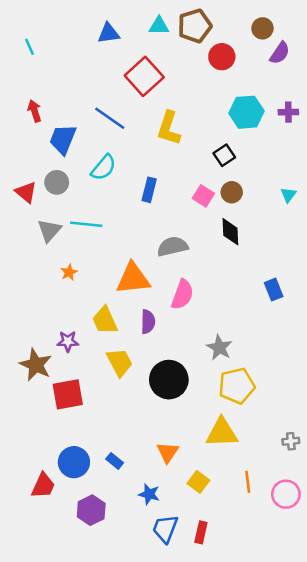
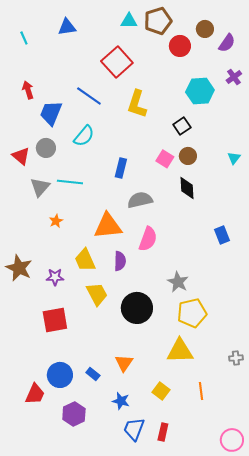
brown circle: (263, 28) -> (205, 29), moved
blue triangle: (108, 33) -> (67, 27), moved
purple cross: (288, 112) -> (234, 77), moved, turned -35
blue rectangle: (149, 190) -> (121, 168), moved
brown star: (36, 365) -> (19, 268), moved
orange triangle: (168, 452) -> (124, 363), moved
pink circle: (286, 494) -> (232, 440), moved

